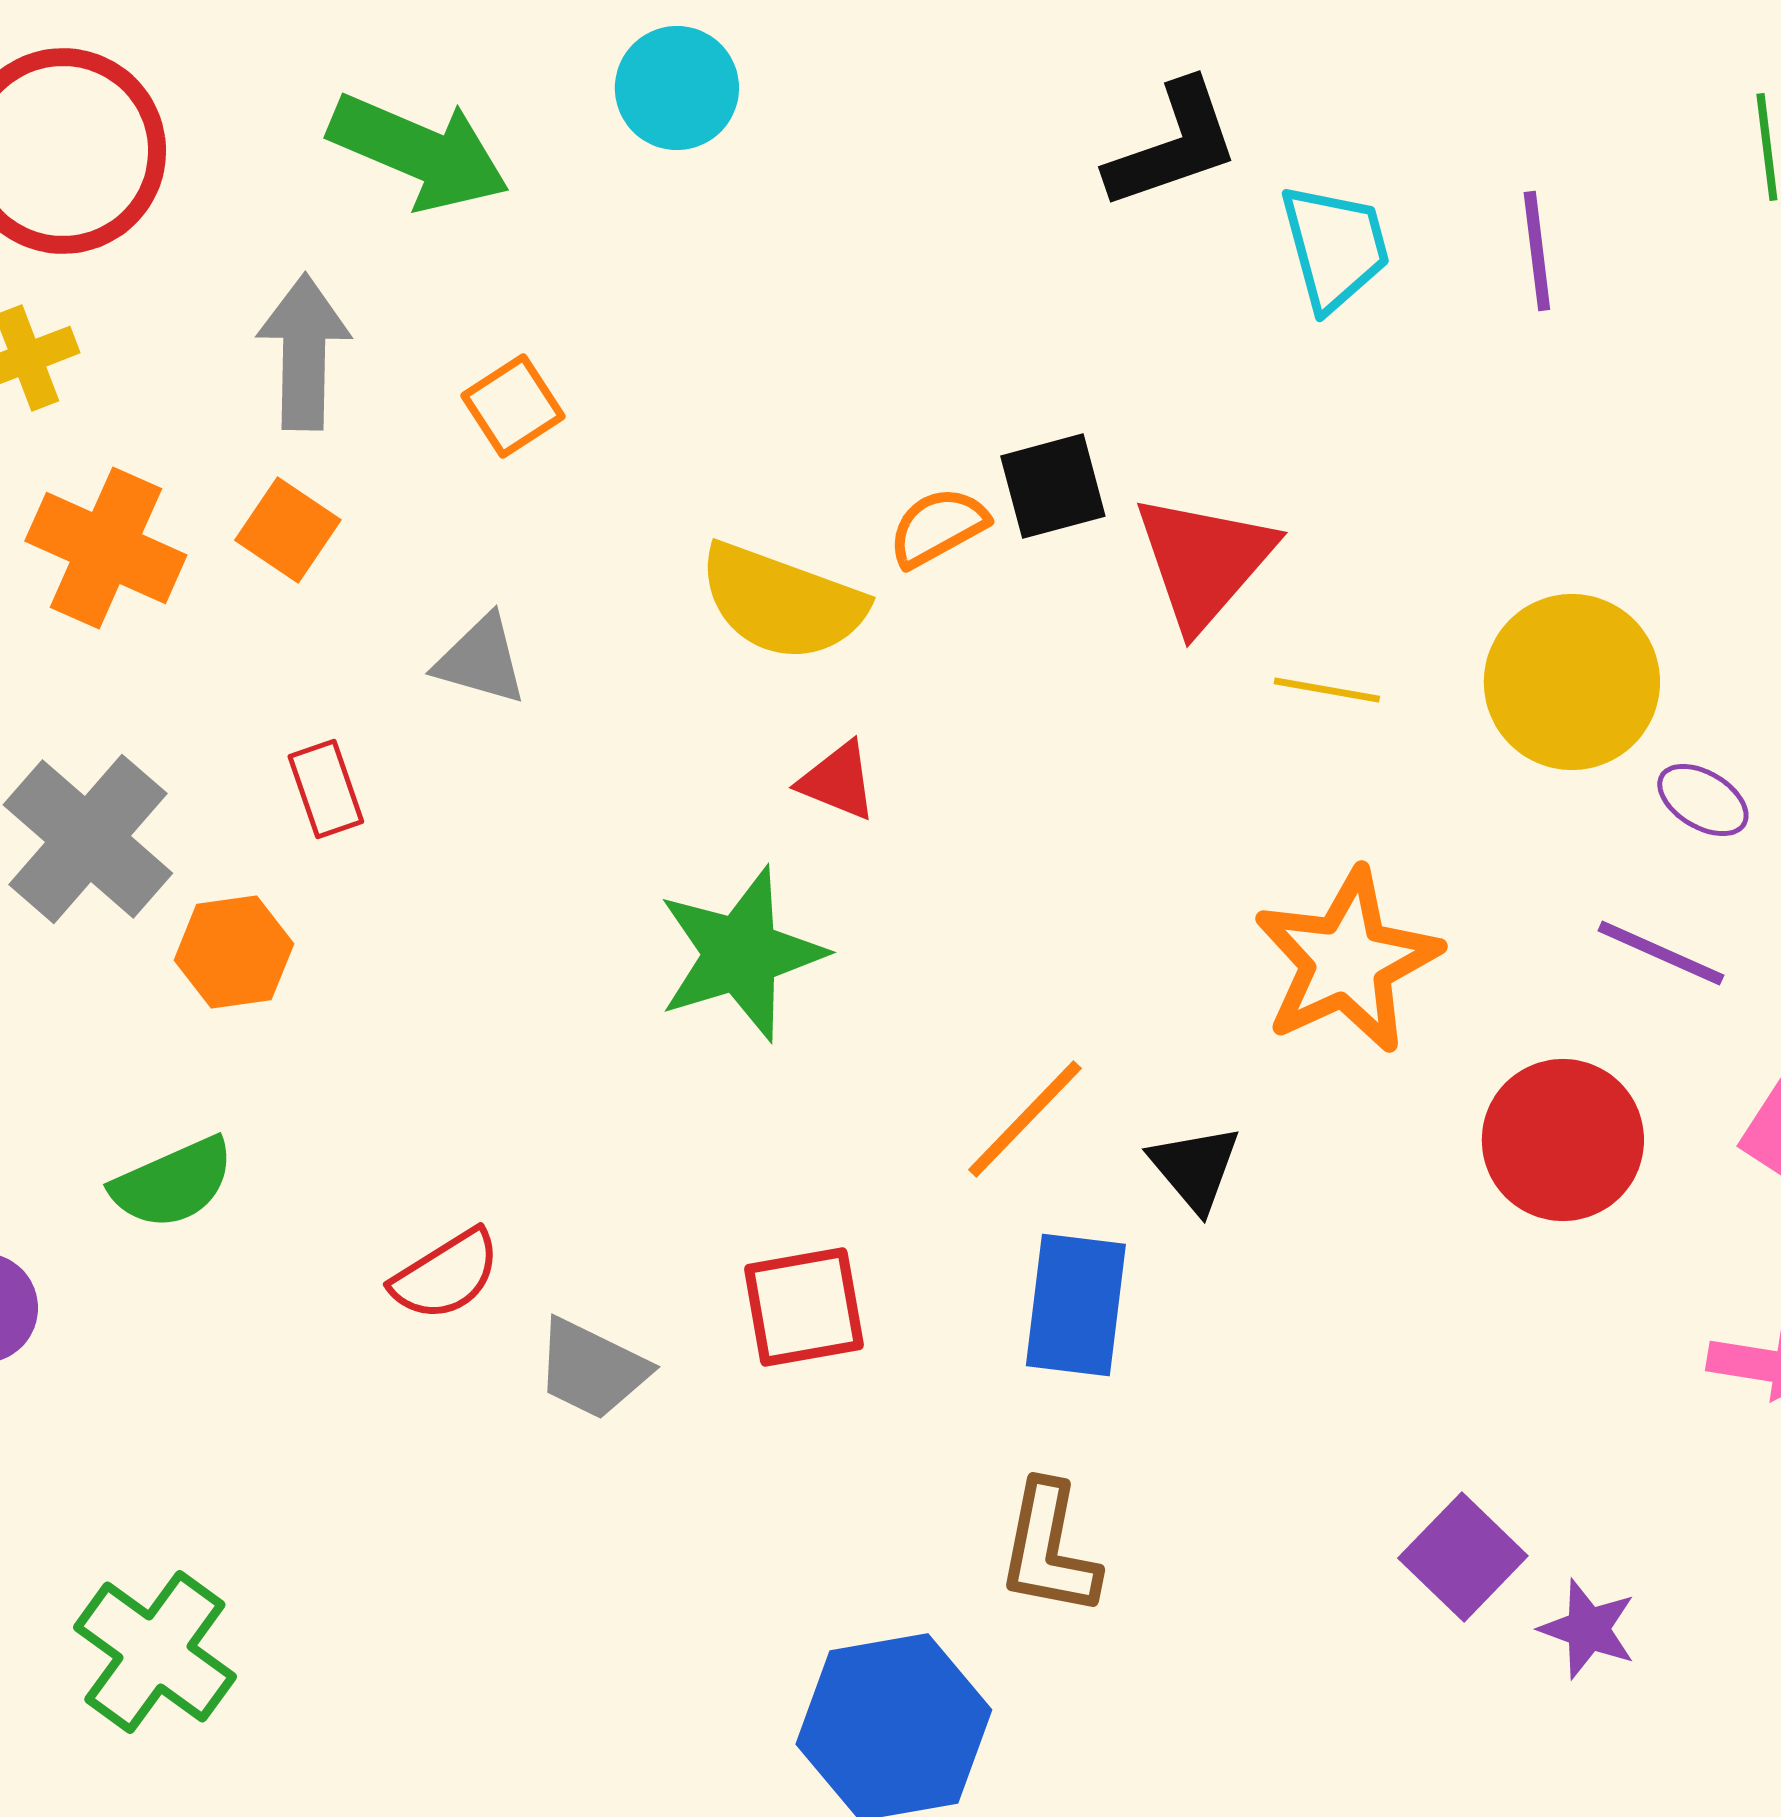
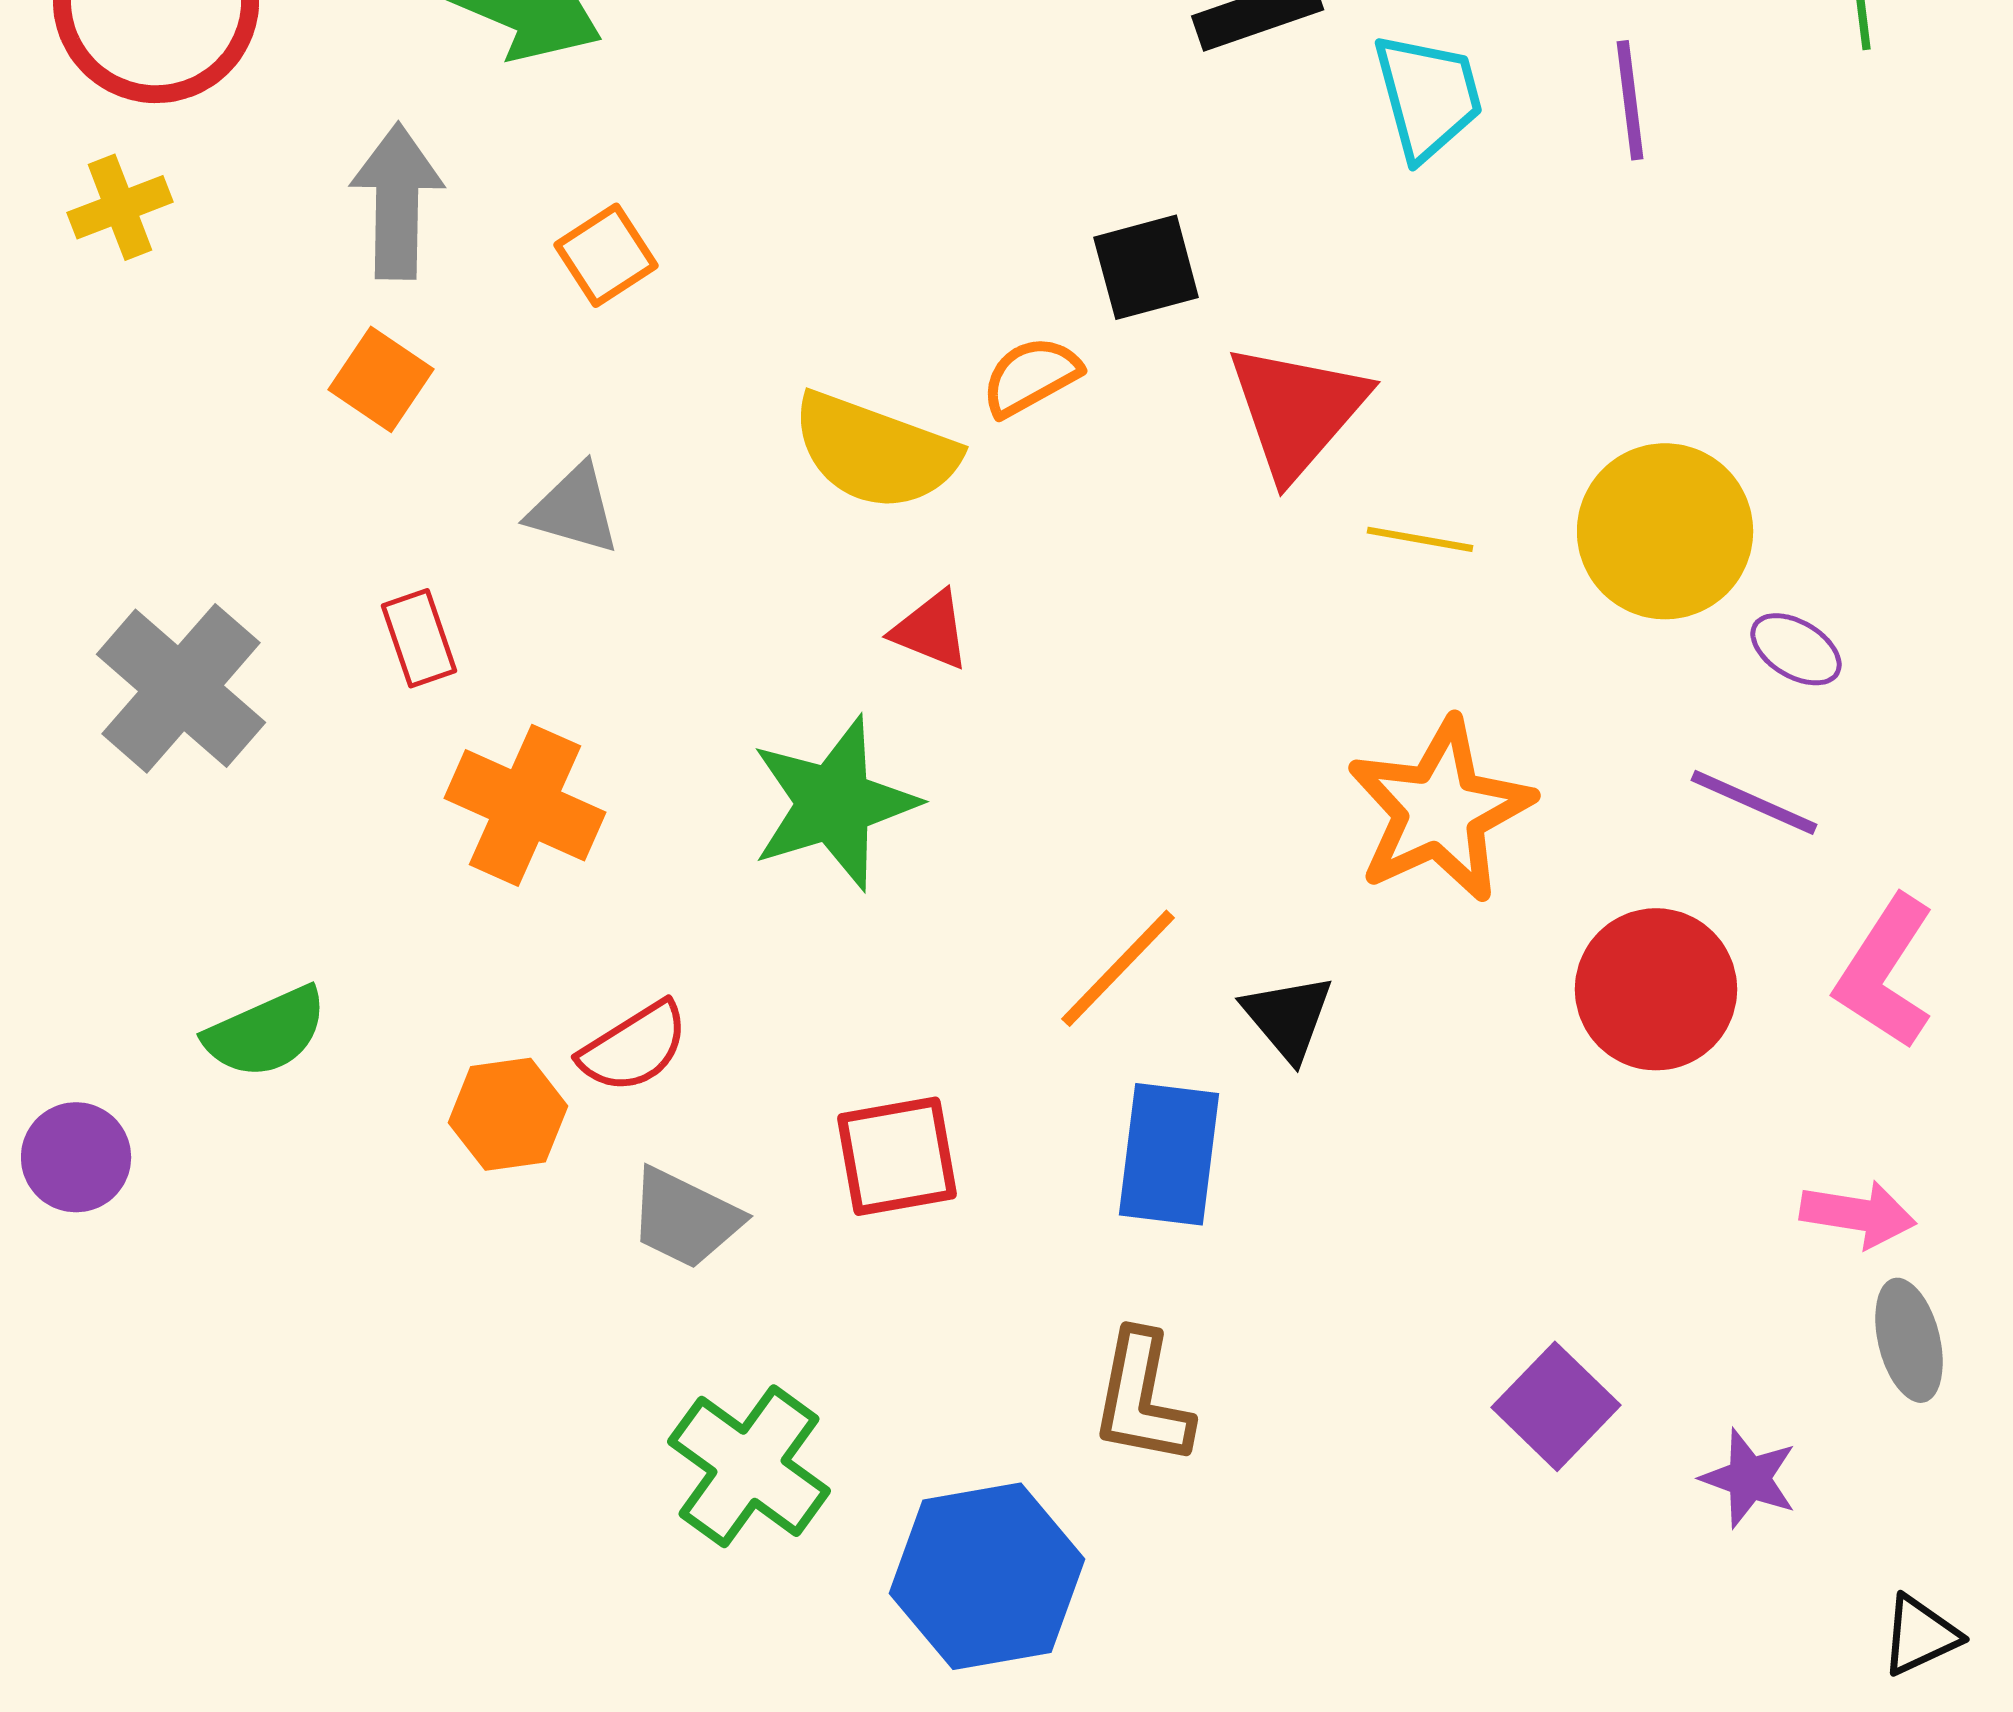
black square: (1053, 486) -> (1146, 267), moved
orange cross: (106, 548) -> (525, 805), moved
orange hexagon: (234, 952) -> (508, 1114), moved
red semicircle: (446, 1275) -> (634, 1047), moved
purple star: (1588, 1629) -> (1749, 1478), moved
green cross: (155, 1652) -> (749, 1466), moved

